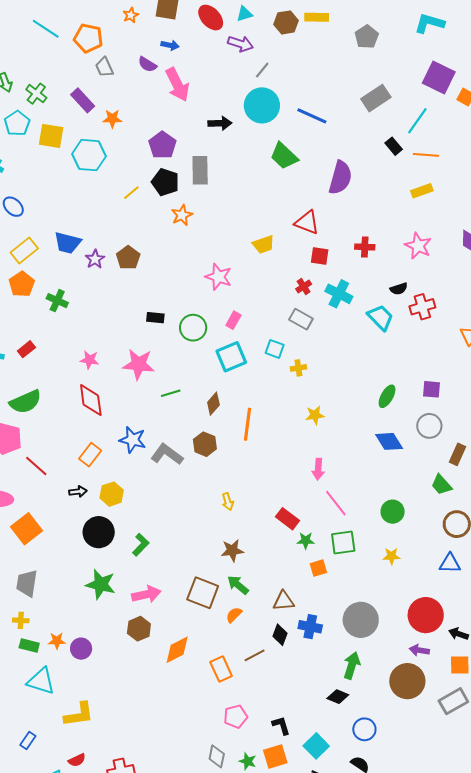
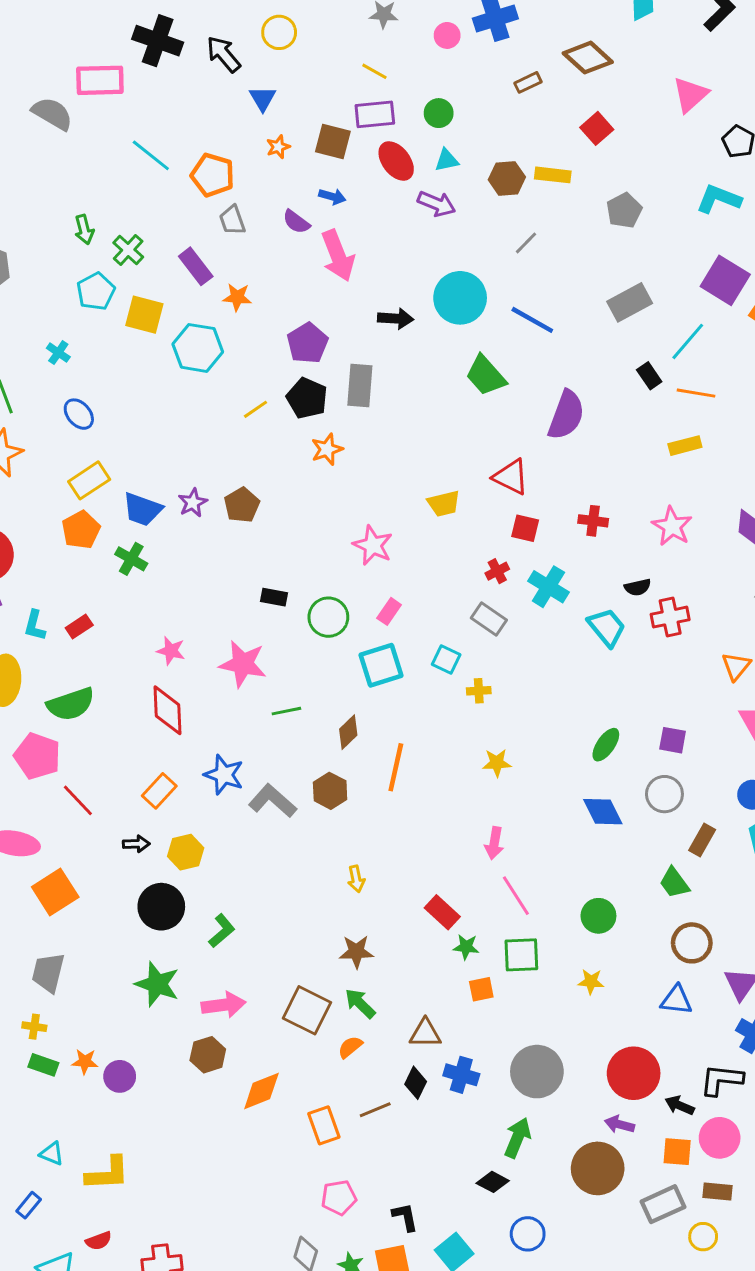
gray line: (262, 70) -> (526, 243), moved
blue trapezoid: (68, 243) -> (142, 509), moved
cyan triangle: (41, 681) -> (52, 1154), moved, size x0.6

